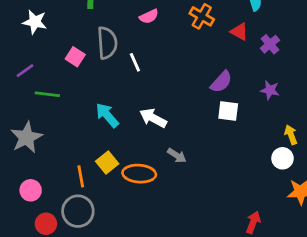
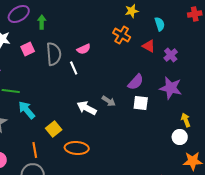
pink semicircle: (149, 16) -> (84, 49), moved
pink square: (75, 57) -> (28, 49), moved, turned 32
purple star: (270, 90) -> (171, 88), size x1.6
cyan arrow: (107, 115) -> (27, 110), moved
gray arrow: (177, 156) -> (109, 101), moved
yellow square: (107, 162) -> (54, 129), moved

